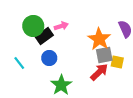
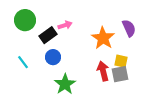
green circle: (33, 26) -> (25, 20), moved
gray square: (104, 55) -> (120, 74), moved
red arrow: (99, 72) -> (103, 71), turned -60

